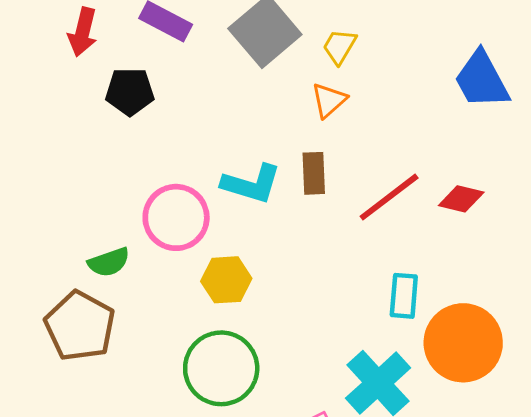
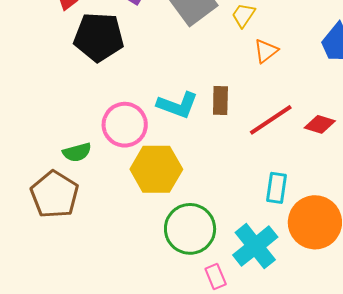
black pentagon: (130, 92) -> (99, 37), size x1.5
orange triangle: (329, 100) -> (266, 51), moved
yellow hexagon: (226, 280) -> (156, 169), size x1.5
green circle: (221, 368) -> (190, 229), moved

